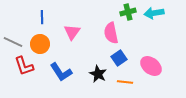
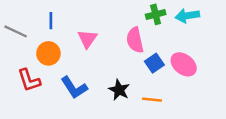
gray line: (13, 42) -> (16, 31), moved
blue square: (119, 58) -> (154, 63), moved
pink ellipse: (151, 66) -> (184, 64), moved

